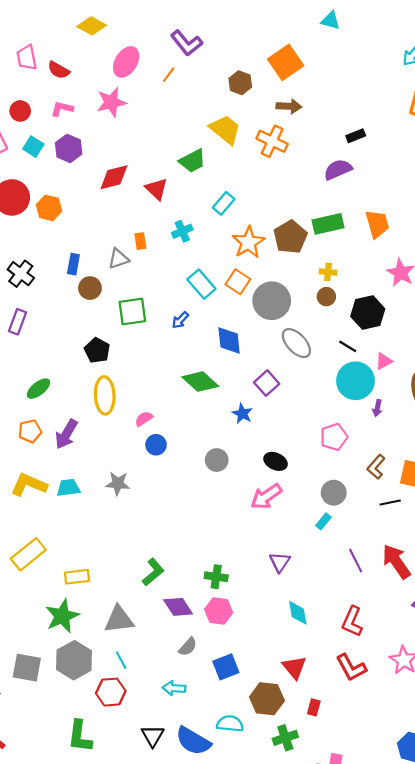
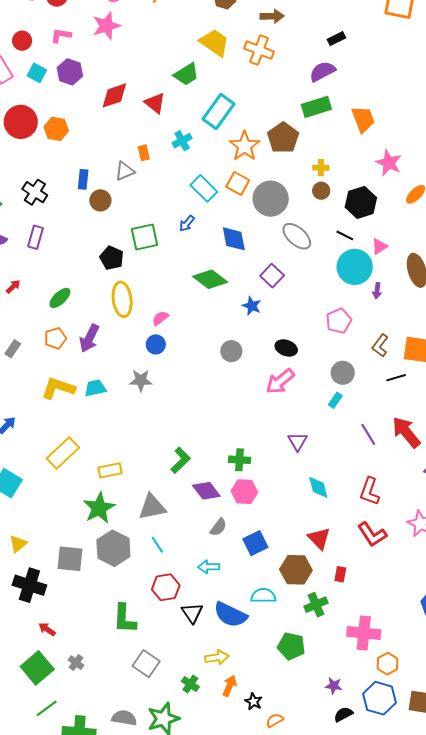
cyan rectangle: (224, 203) -> (218, 111), size x1.6
green rectangle: (328, 224) -> (316, 107), moved
green square: (132, 311) -> (145, 237), moved
blue circle: (156, 445) -> (156, 344), moved
red hexagon: (111, 692) -> (166, 587), moved

